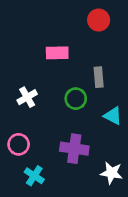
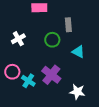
purple cross: (74, 149) -> (51, 75), turned 30
cyan cross: (34, 176) -> (28, 81), moved

